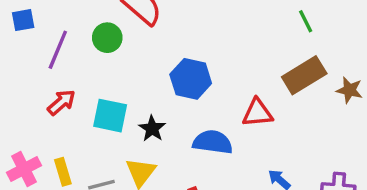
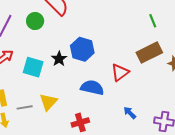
red triangle: (257, 113) -> (120, 72), turned -36
black star: (152, 129) -> (59, 59), moved

